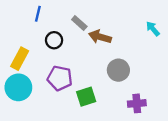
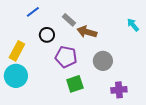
blue line: (38, 14) -> (33, 12), turned 40
purple pentagon: (60, 78) -> (66, 57), moved

